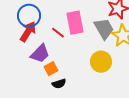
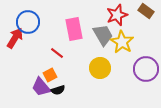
red arrow: (28, 32) -> (15, 38), moved
red line: (58, 33) -> (57, 53), moved
purple trapezoid: (40, 54) -> (41, 87), moved, turned 95

